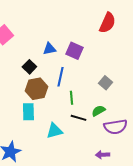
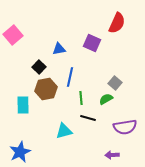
purple square: (74, 51) -> (92, 43), moved
green semicircle: (98, 111) -> (106, 99), moved
cyan rectangle: (28, 112) -> (23, 105), moved

